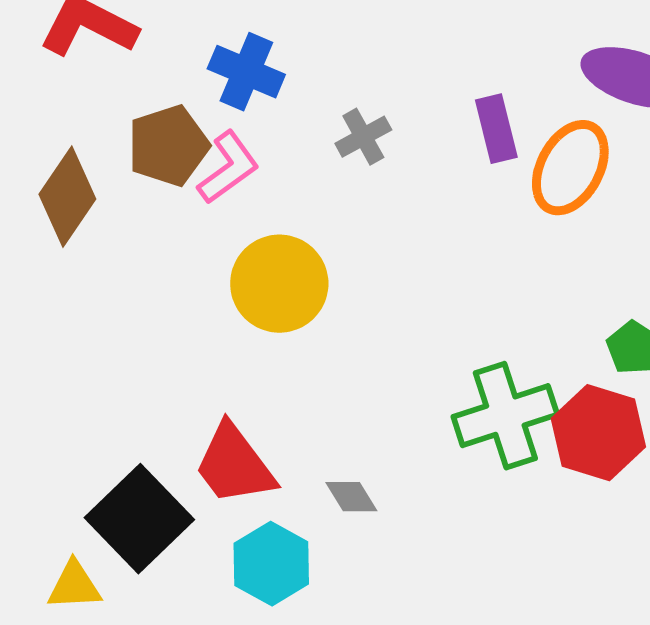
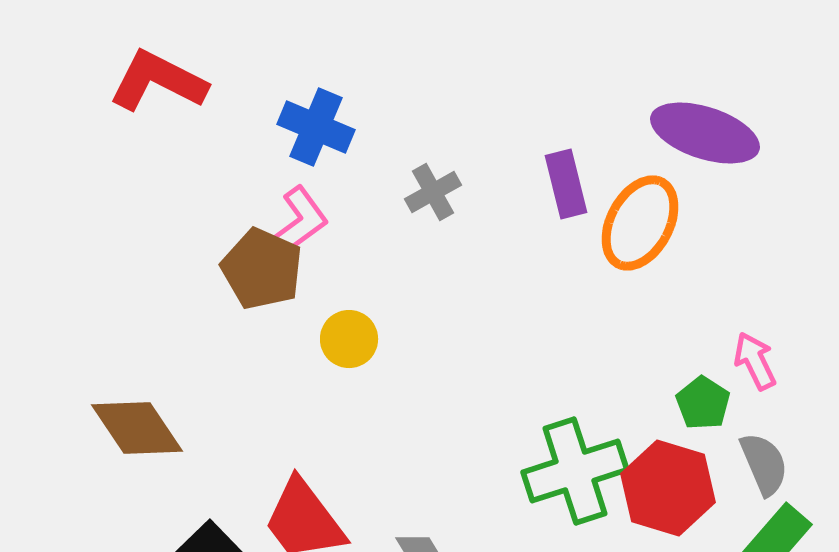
brown pentagon: (168, 146) -> (262, 269), moved, turned -30
brown diamond: (67, 197) -> (137, 428), moved, turned -68
yellow circle: (279, 284) -> (349, 339), size x0.6

